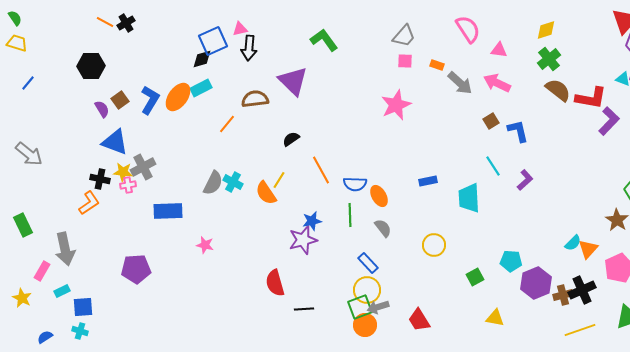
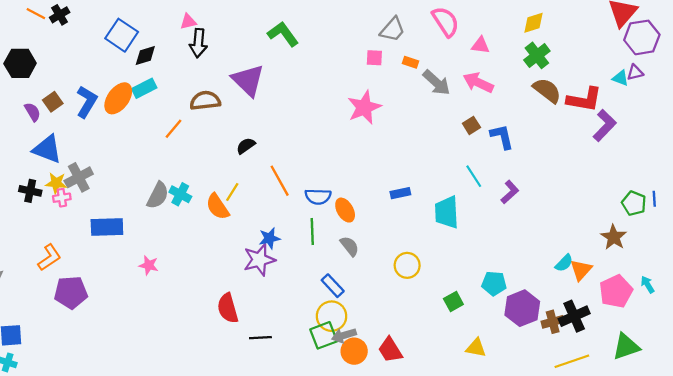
gray trapezoid: (404, 36) -> (392, 30), moved
blue square: (213, 41) -> (122, 35), moved, turned -32
orange L-shape: (89, 203) -> (49, 257), moved
orange circle: (365, 325) -> (354, 351), moved

